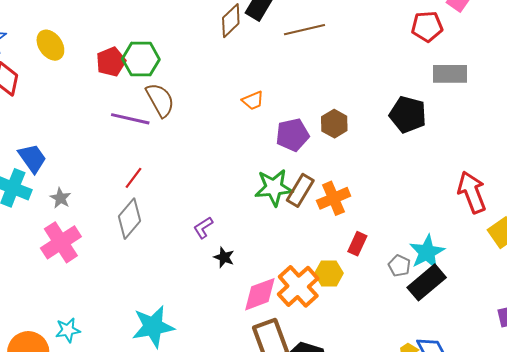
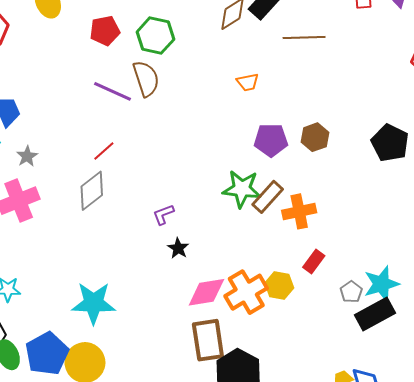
green hexagon: (141, 59) -> (155, 36), moved
orange trapezoid: (253, 101) -> (248, 82), moved

